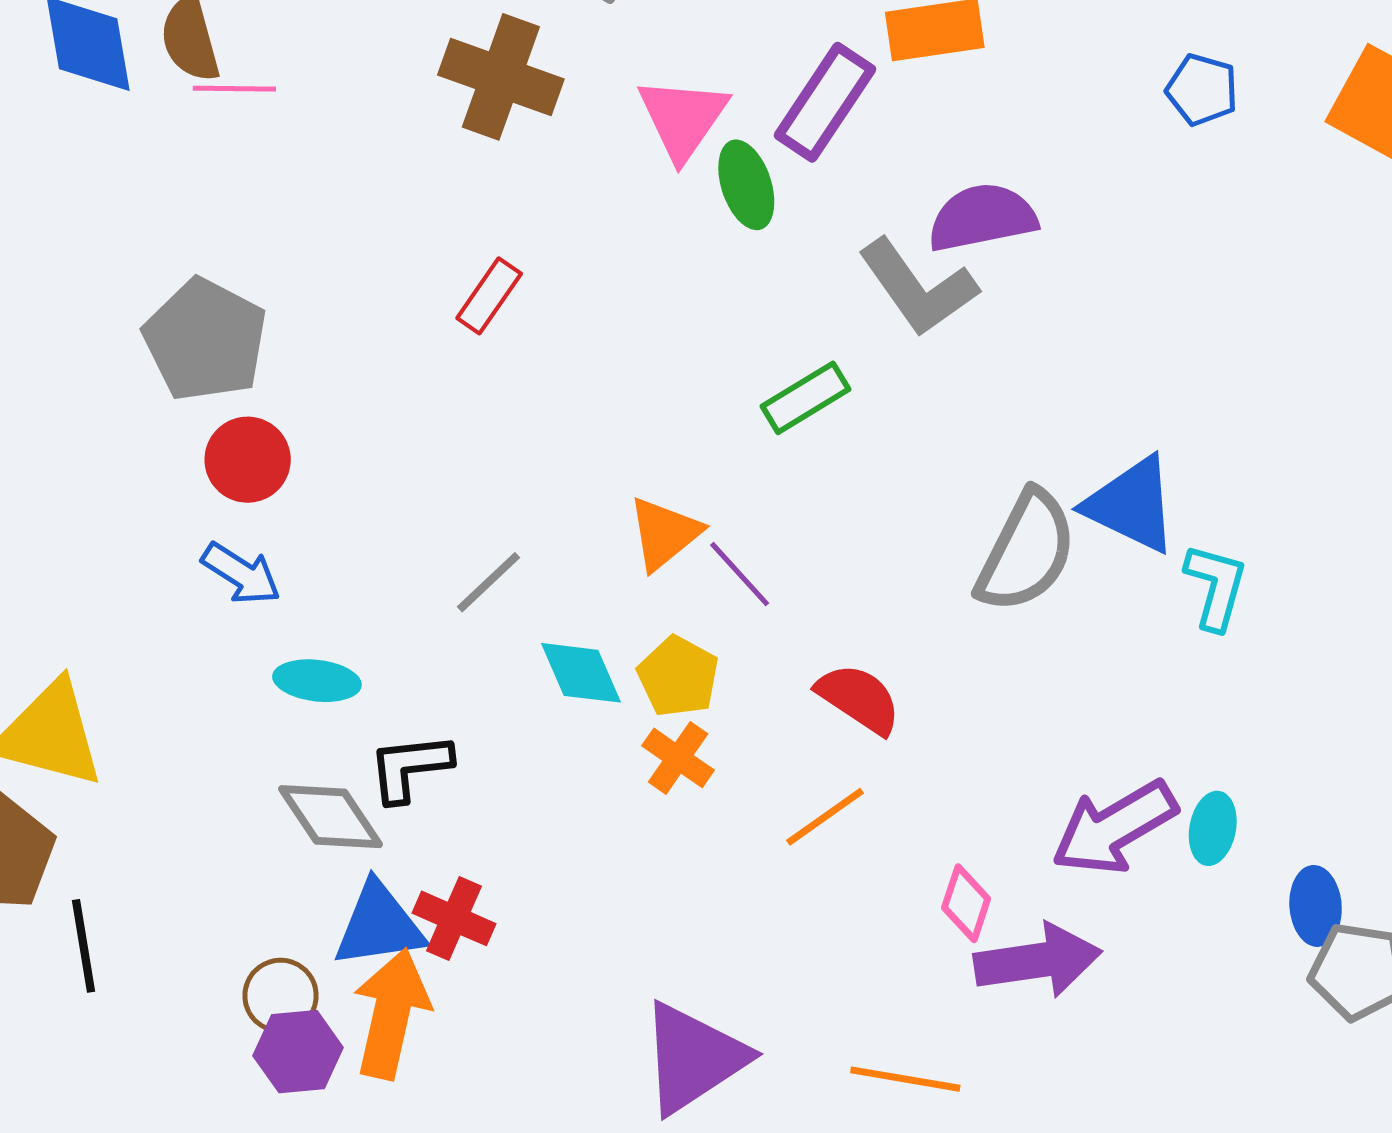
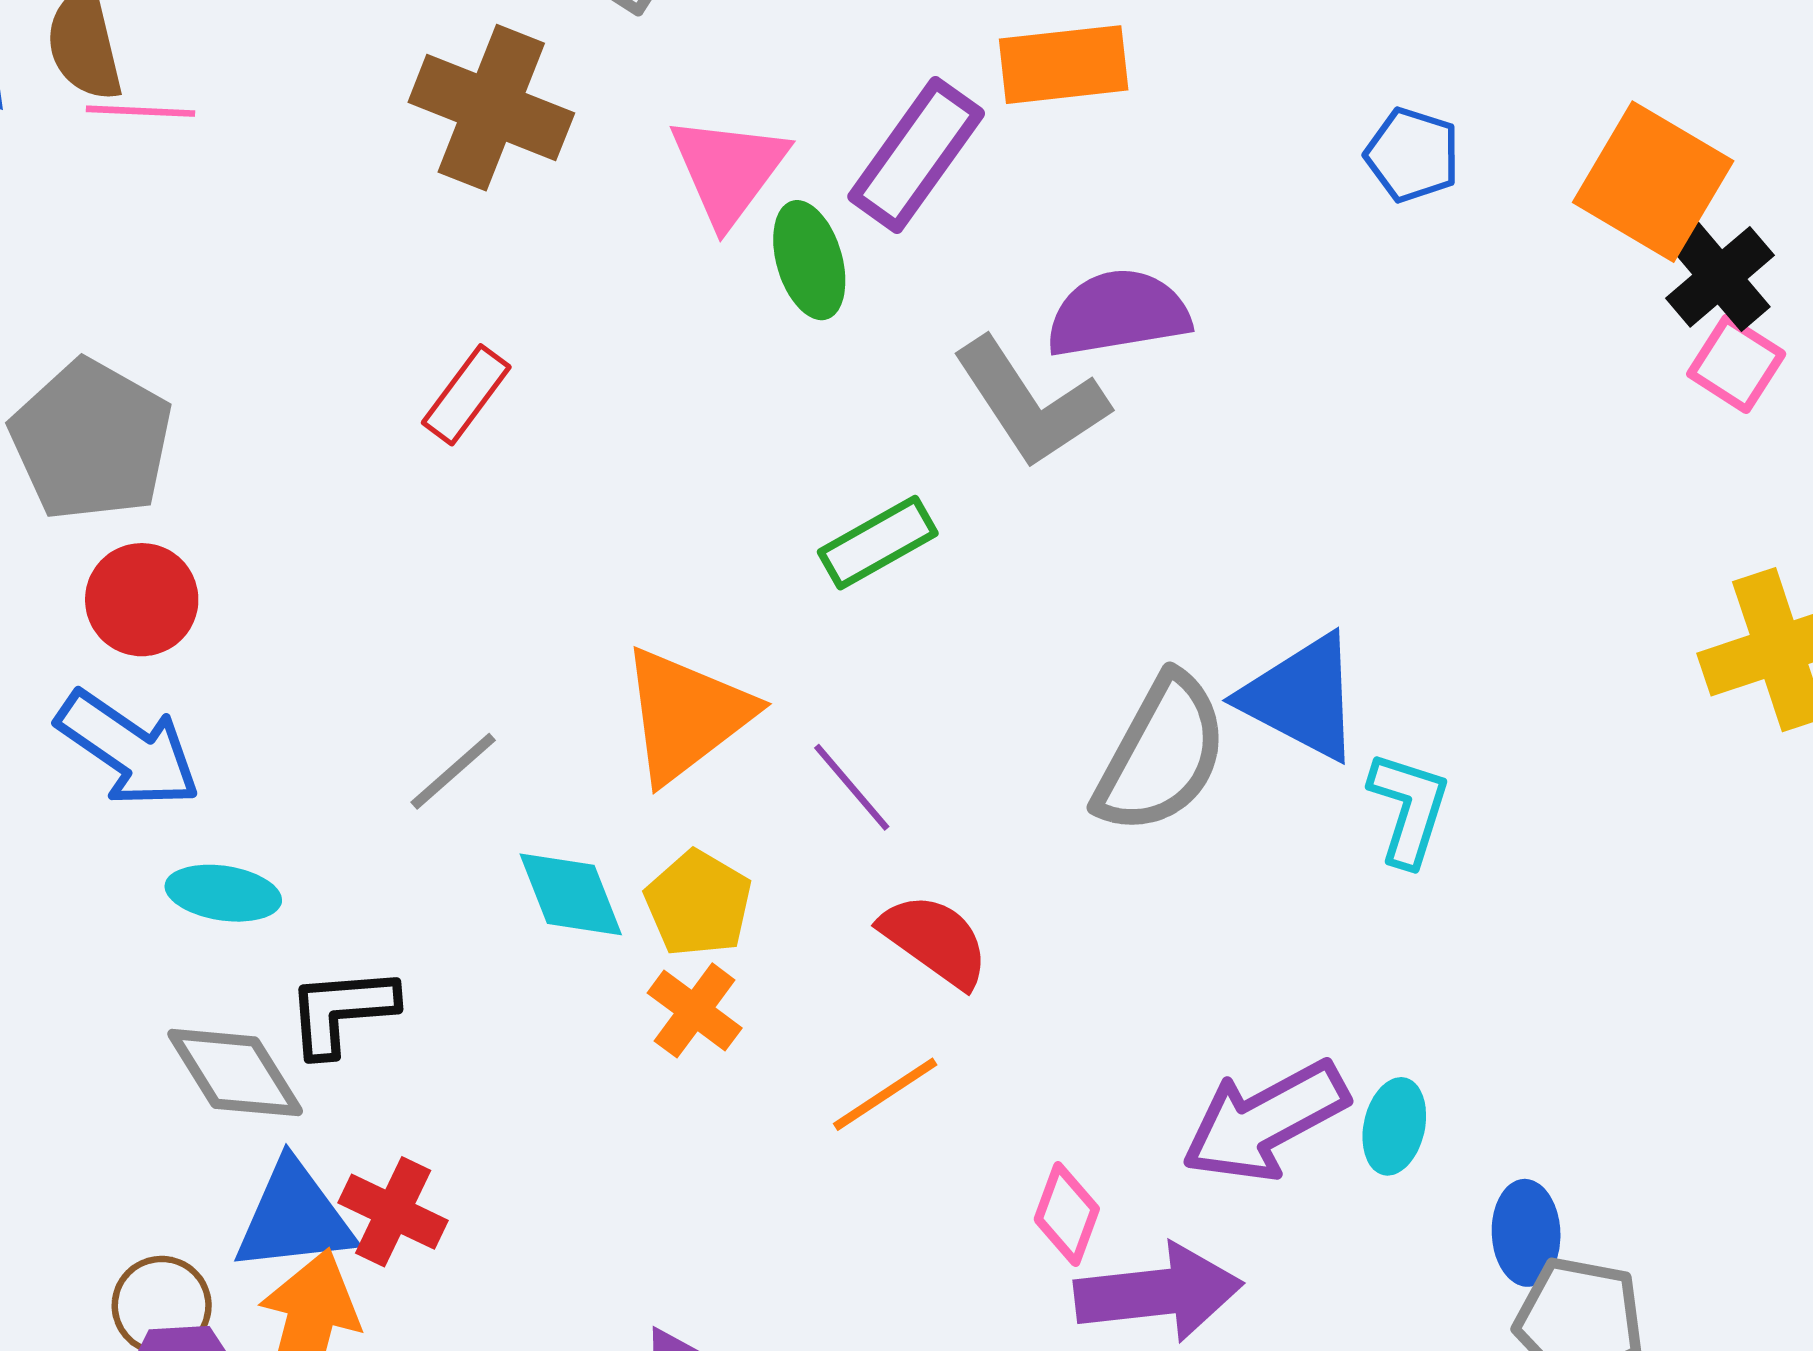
orange triangle: (664, 533) -> (686, 715), size x1.4
blue arrow: (241, 574) -> (128, 749), size x1.4
purple line: (740, 574) -> (852, 787), moved

